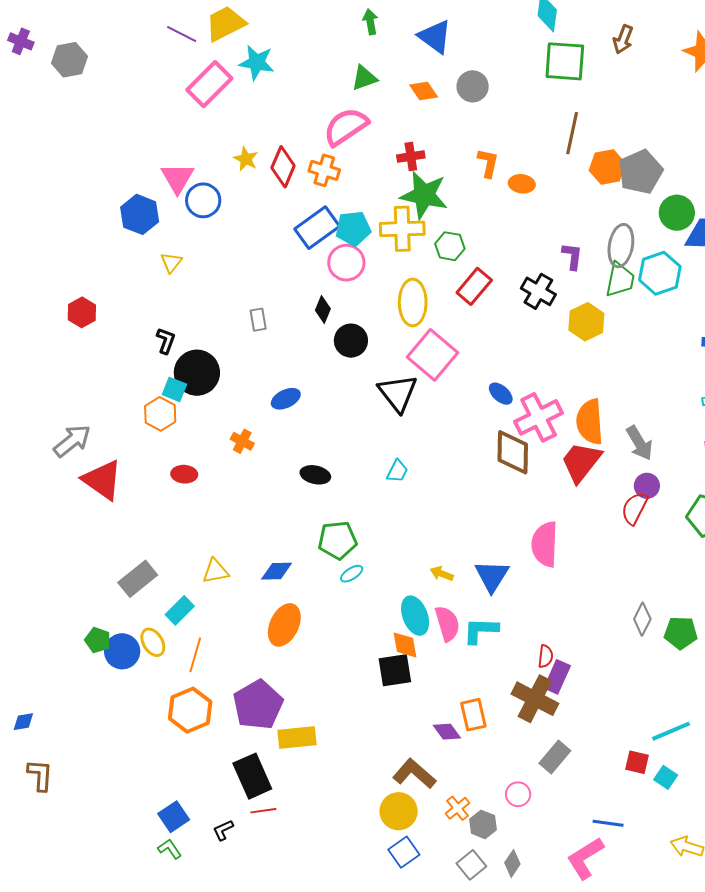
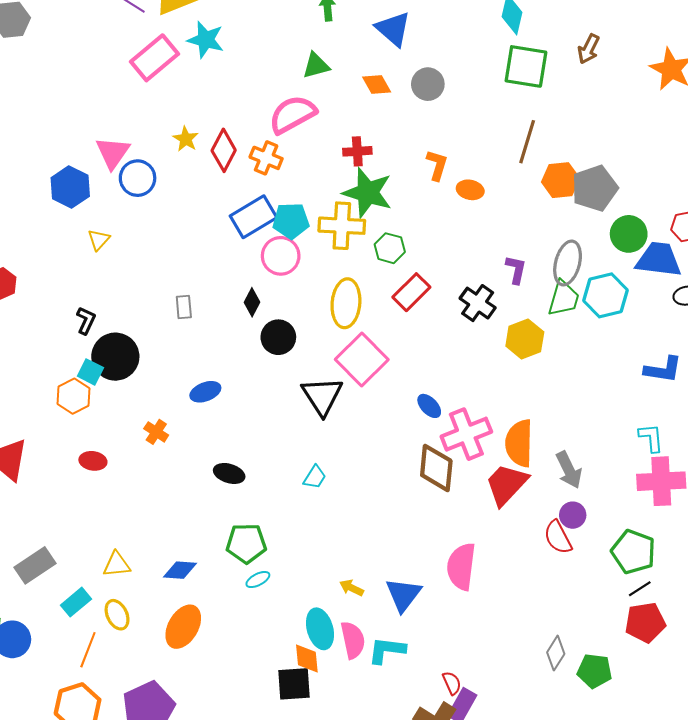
red semicircle: (635, 508) -> (558, 537), turned -60
yellow ellipse: (153, 642) -> (117, 615), moved
red semicircle: (545, 656) -> (452, 683), turned -35

